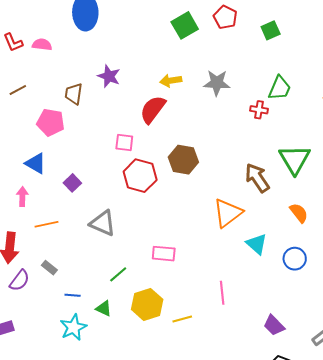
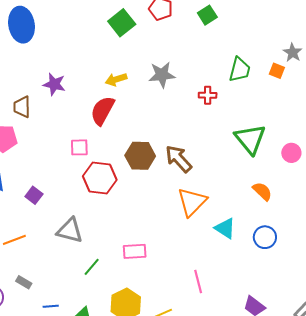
green trapezoid: (280, 88) -> (240, 70), moved
brown arrow: (257, 178) -> (179, 159), moved
green line: (118, 274) -> (92, 267), moved

